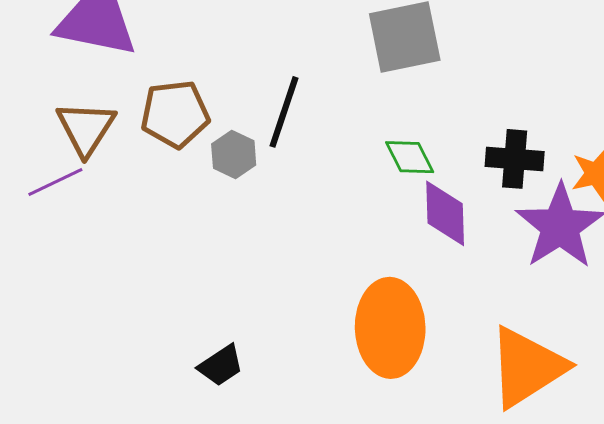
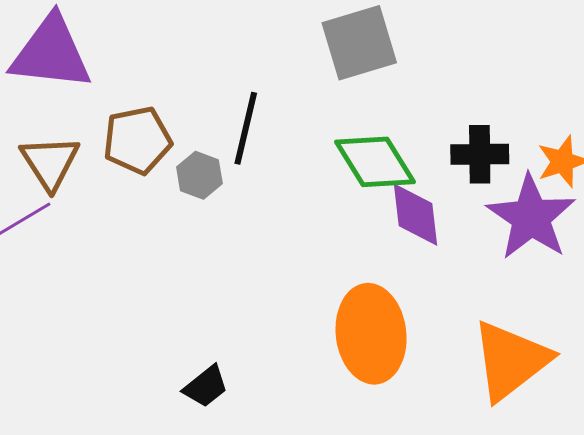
green diamond: (410, 157) -> (375, 162), size x1.6

